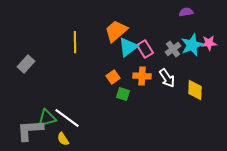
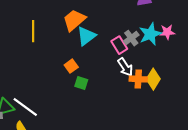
pink rectangle: (145, 49) -> (119, 45), moved
orange cross: (142, 76) -> (138, 79), moved
yellow diamond: (195, 90) -> (153, 79), turned 30

